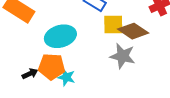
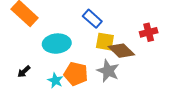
orange pentagon: (52, 67) -> (76, 74), moved
black arrow: (30, 74) -> (24, 72), turned 152

